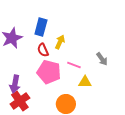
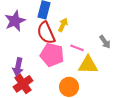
red semicircle: (43, 50) -> (46, 33), size x1.6
yellow triangle: (85, 82) -> (88, 65), size x1.5

